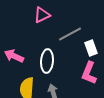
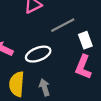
white ellipse: (47, 61) -> (38, 54), turned 65

